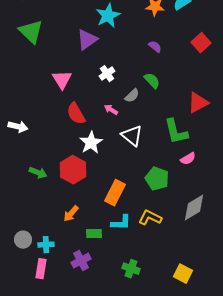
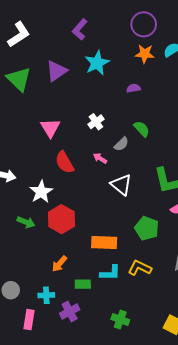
purple triangle: (87, 40) -> (56, 71), moved
purple semicircle: (155, 47) -> (134, 88), moved, turned -48
white star: (91, 143) -> (41, 192), moved
orange rectangle: (115, 193) -> (104, 242), turned 65
cyan cross: (46, 245) -> (46, 295), moved

